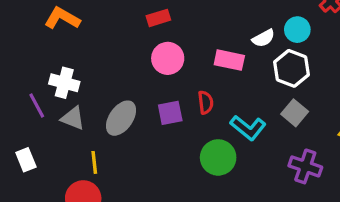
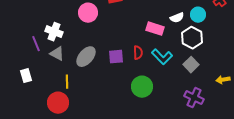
pink circle: (168, 58) -> (88, 13), moved
cyan L-shape: (248, 128) -> (162, 57), moved

